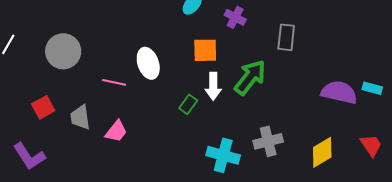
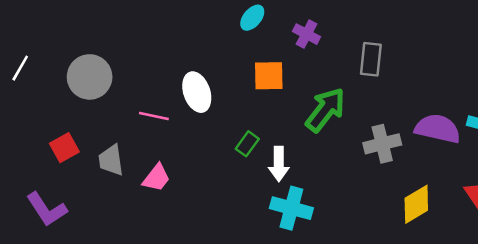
white arrow: (213, 86) -> (279, 164), moved
gray cross: (268, 141) -> (382, 144), moved

